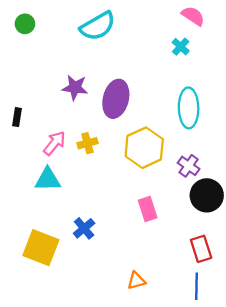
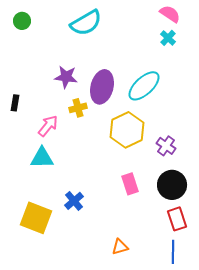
cyan cross: (181, 47) -> (168, 38), moved
cyan ellipse: (189, 108) -> (144, 86), moved, turned 48
yellow cross: (87, 143) -> (78, 108), moved
black circle: (207, 195) -> (172, 185), moved

